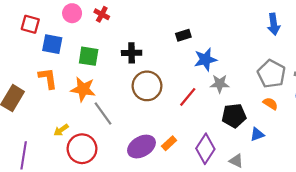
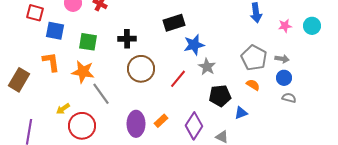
black rectangle: (183, 35) -> (174, 23), size x1.5
gray star: (220, 84) -> (207, 67), turned 30
purple ellipse: (141, 147) -> (136, 124), turned -60

